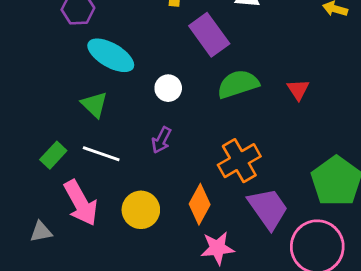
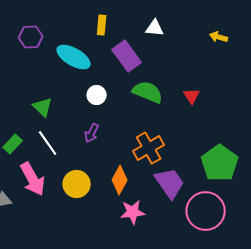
cyan ellipse: (111, 55) -> (74, 57), moved
green semicircle: (238, 84) -> (148, 92), turned 40
white line: (101, 154) -> (48, 143), turned 36

